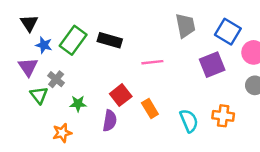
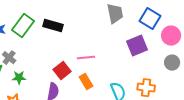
pink line: (152, 62) -> (86, 58), moved
green star: (78, 104) -> (19, 78), moved

